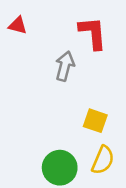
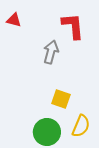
yellow square: (95, 121) -> (61, 99), moved

